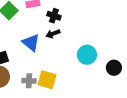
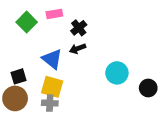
black cross: (54, 16) -> (79, 28), turned 32
yellow square: (47, 80) -> (52, 87), moved

